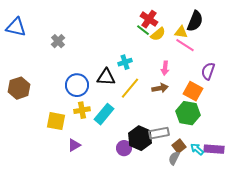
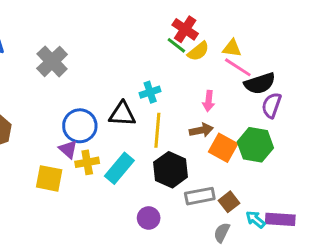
black semicircle: (195, 21) -> (260, 83), moved, turned 50
gray cross: (58, 41) -> (52, 61), size x1.5
yellow line: (130, 88) -> (157, 130), turned -35
orange square: (193, 91) -> (223, 148), moved
green hexagon: (188, 113) -> (255, 145), moved
black hexagon: (140, 138) -> (171, 170), moved
purple triangle: (74, 145) -> (68, 149), moved, turned -48
brown square: (179, 146) -> (229, 202), moved

